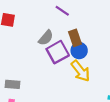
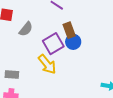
gray semicircle: (46, 38) -> (26, 29), moved
yellow arrow: (81, 71) -> (47, 64), moved

